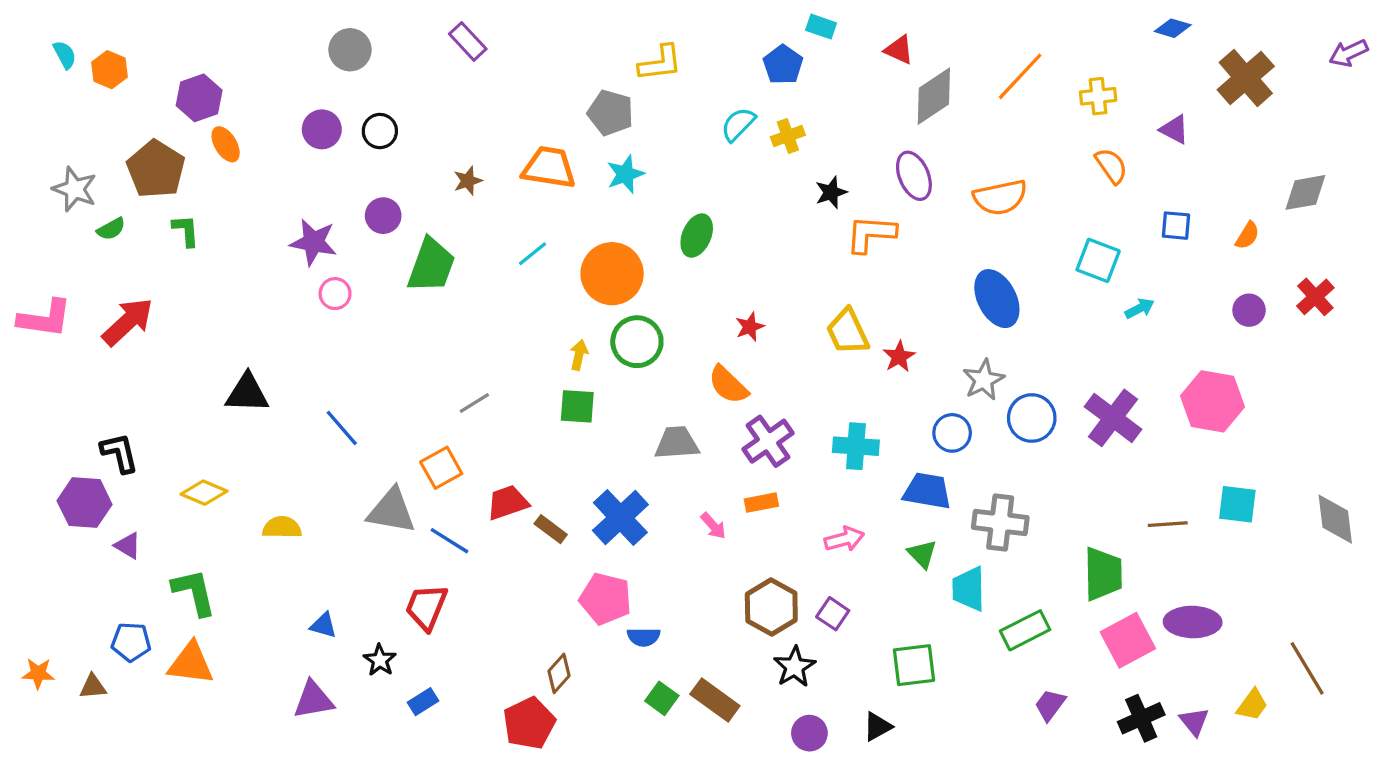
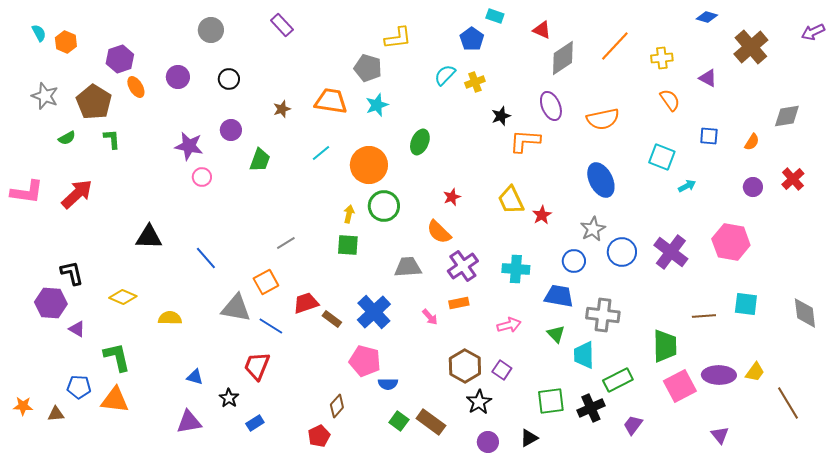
purple circle: (322, 129) -> (178, 77), moved
gray star: (75, 189) -> (45, 96), moved
green trapezoid: (431, 265) -> (260, 160), size x0.7
yellow trapezoid: (1252, 705) -> (755, 372), moved
black cross: (1141, 718) -> (591, 408), moved
red pentagon: (529, 723) -> (319, 436), size x0.7

